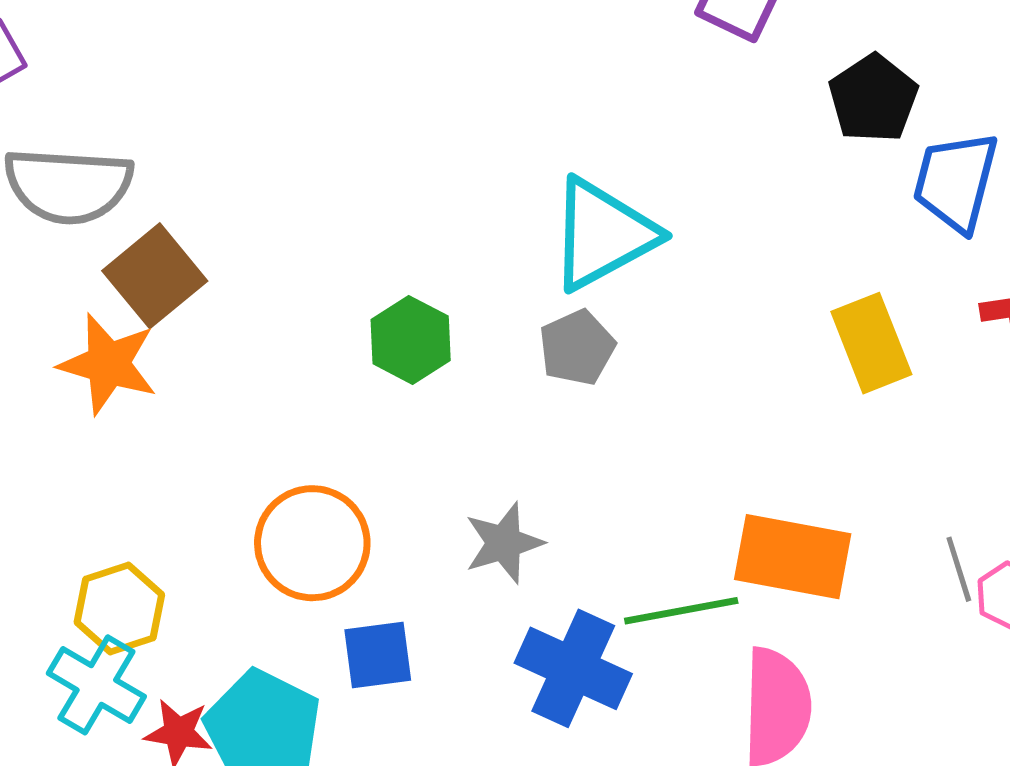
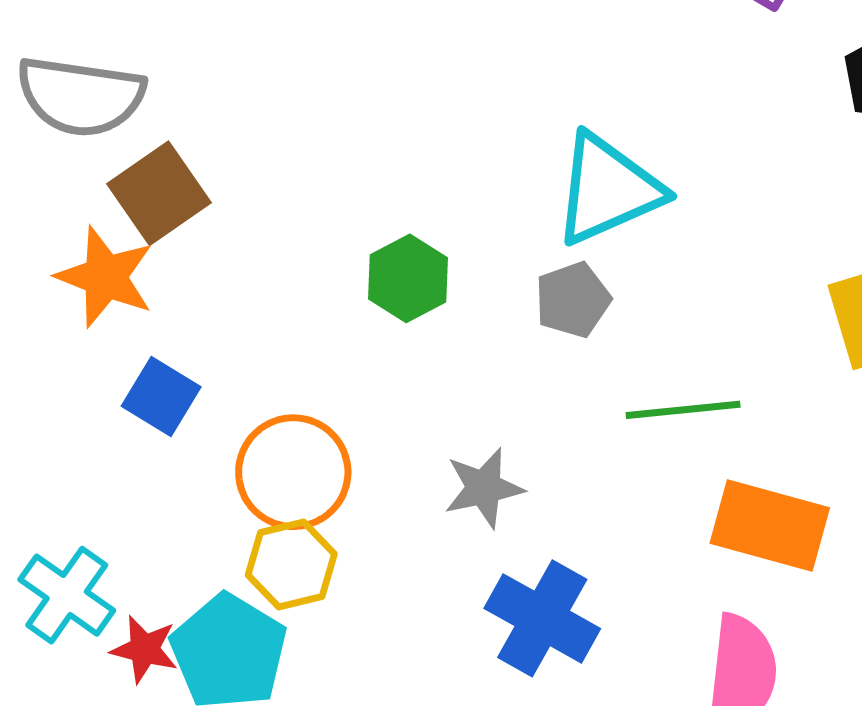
yellow hexagon: (119, 609) -> (291, 564), moved
green line: (681, 611) -> (683, 410), moved
blue square: (378, 655) -> (161, 397), moved, turned 34

